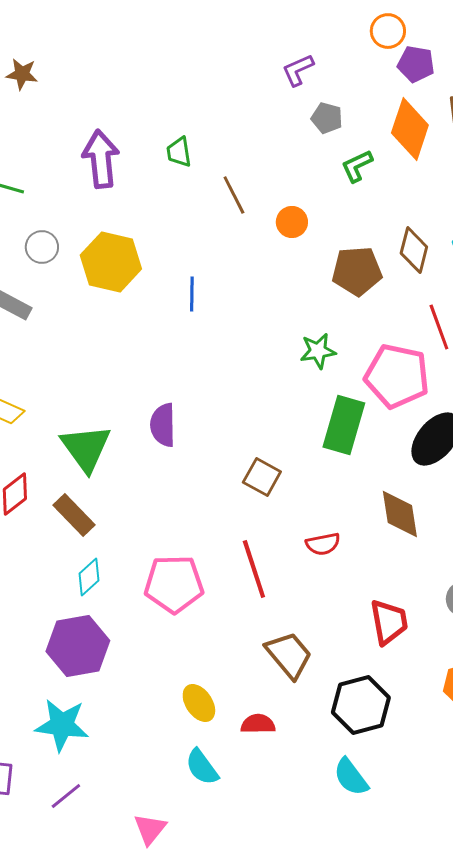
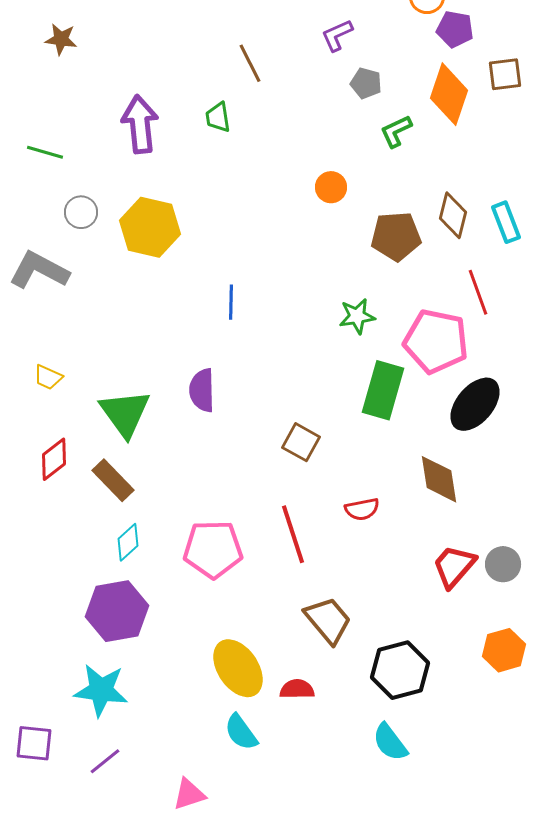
brown line: (234, 195) -> (250, 63), moved
blue line: (192, 294) -> (231, 302), moved
red trapezoid: (389, 622) -> (454, 566), moved, turned -129
yellow ellipse: (199, 703) -> (238, 668), size x1.5
pink triangle: (150, 829) -> (189, 794), turned 33

